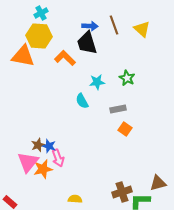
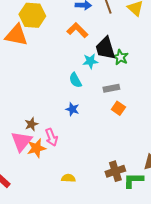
black trapezoid: (87, 43) -> (105, 48), moved
orange L-shape: (65, 58) -> (77, 30), moved
blue star: (49, 146) -> (72, 109), moved

